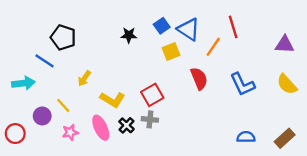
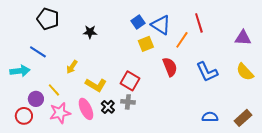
black star: (129, 35) -> (90, 32), moved
black pentagon: (63, 37) -> (48, 19), moved
red square: (152, 95) -> (130, 81), turned -30
pink star: (70, 132) -> (60, 113), size x1.5
red circle: (15, 134) -> (24, 116), moved

